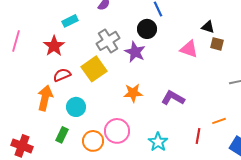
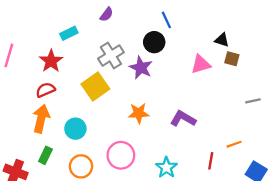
pink triangle: (189, 49) -> (201, 64), turned -36
red semicircle: (62, 75) -> (45, 90), moved
green rectangle: (62, 135) -> (45, 155), moved
orange circle: (93, 141) -> (81, 166), moved

